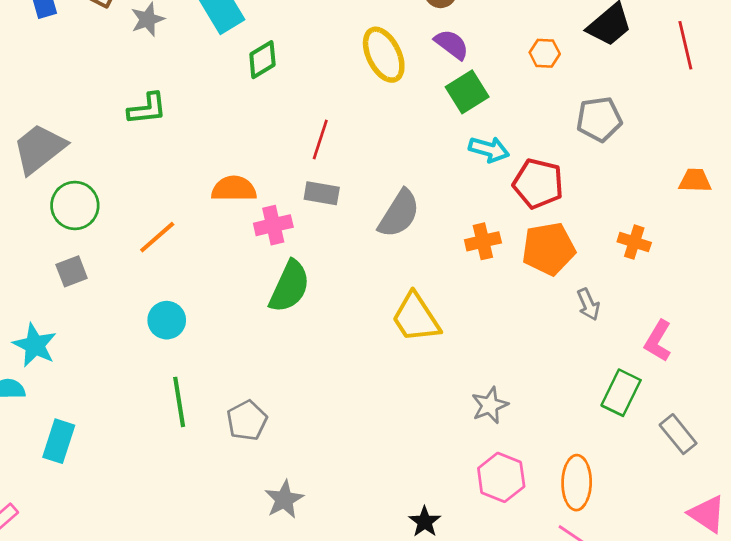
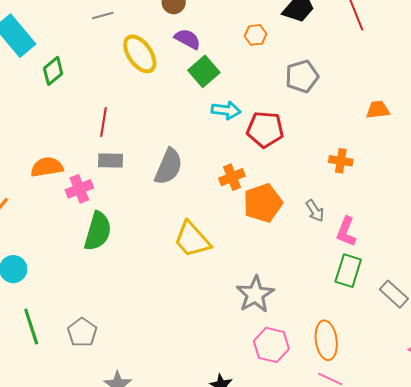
orange pentagon: (549, 249) -> (263, 203), moved
pink L-shape: (658, 341) -> (346, 232), moved
gray star: (490, 405) -> (255, 294), size x1.4

